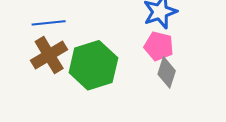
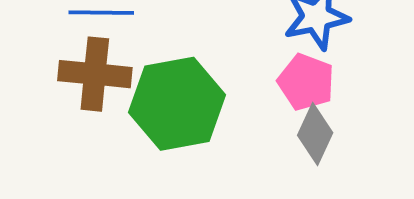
brown cross: (49, 55) -> (95, 74), turned 30

